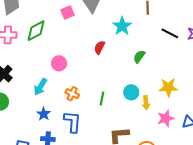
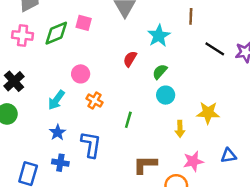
pink square: (67, 13) -> (84, 23), moved, turned 32
green semicircle: (139, 57) -> (160, 72), moved
cyan circle: (131, 92) -> (166, 95), moved
orange cross: (72, 94) -> (94, 101), moved
pink star: (166, 118) -> (193, 161), moved

